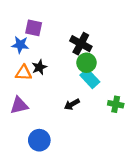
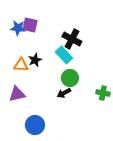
blue star: (20, 45) -> (18, 28), moved
green circle: (86, 63) -> (70, 78), moved
cyan rectangle: (90, 78) -> (64, 55), moved

